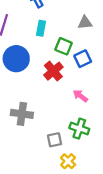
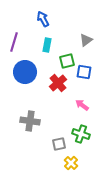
gray triangle: (85, 23) -> (86, 40), turned -32
green square: (64, 46) -> (67, 61), turned -35
blue square: (83, 59) -> (84, 72), turned 35

